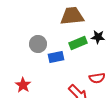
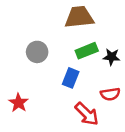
black star: (98, 37) -> (112, 57), moved
blue rectangle: (56, 57) -> (71, 78), moved, turned -56

